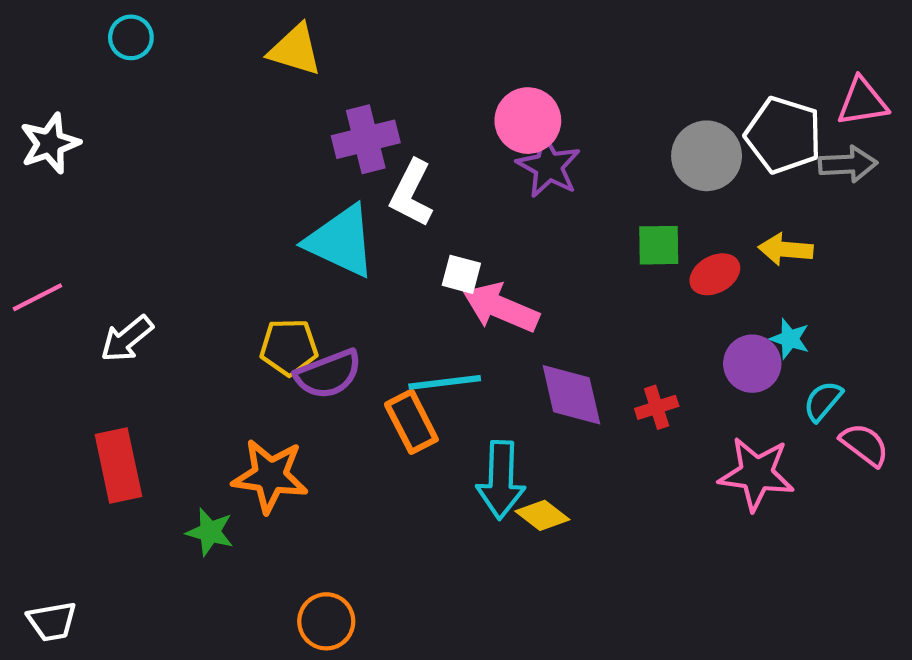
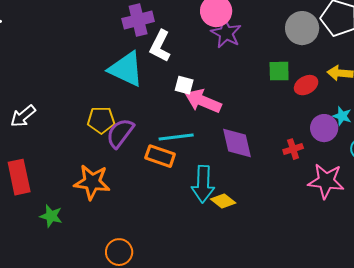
purple semicircle: (328, 374) -> (120, 133), turned 148
red cross: (657, 407) -> (293, 149), moved
orange rectangle: (411, 422) -> (160, 156), turned -44
green star: (210, 532) -> (51, 216), moved

